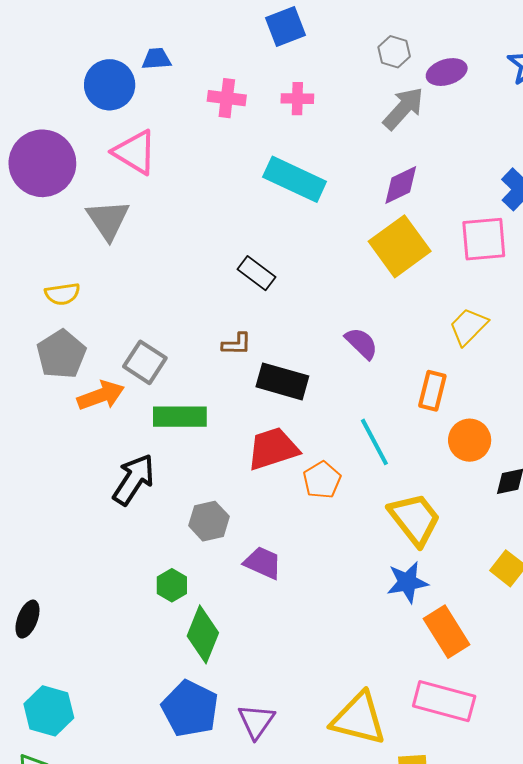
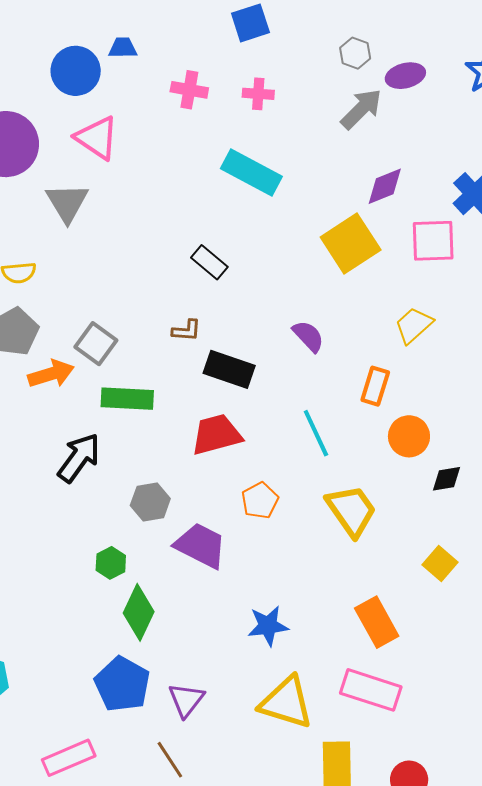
purple diamond: (401, 185) -> (385, 186), moved
orange pentagon: (322, 480) -> (260, 501), moved
purple trapezoid: (263, 563) -> (201, 546), size x1.4
blue star: (407, 582) -> (268, 626), moved

